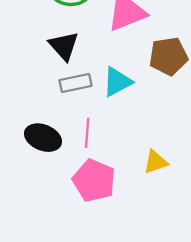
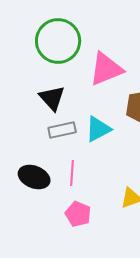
pink pentagon: (94, 181) -> (78, 214), size x0.7

